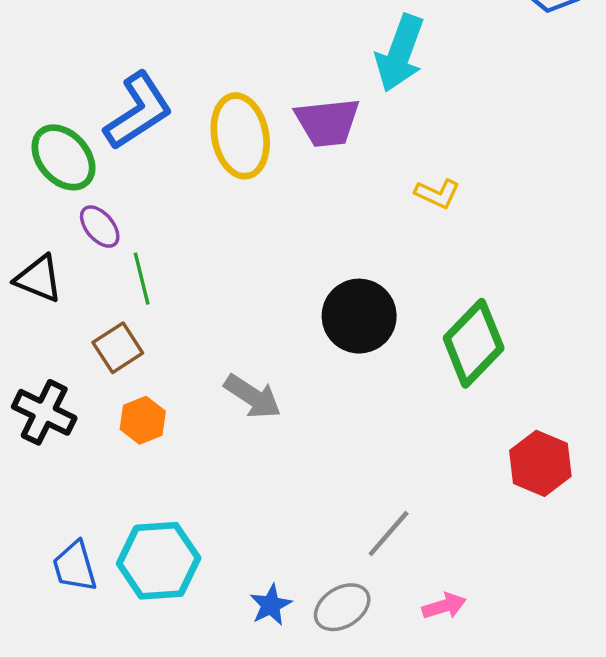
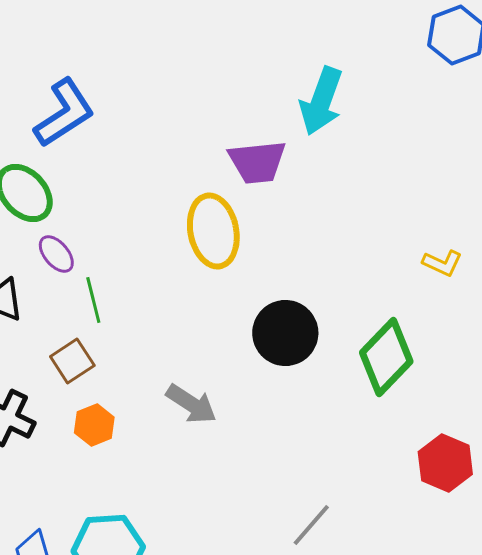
blue L-shape: (138, 111) -> (64, 113), moved
yellow ellipse: (240, 136) -> (213, 231), moved
yellow L-shape: (437, 194) -> (442, 263), moved

